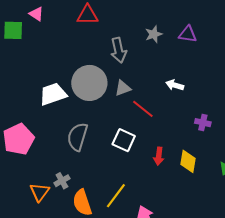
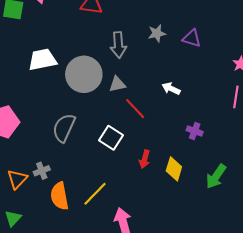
white trapezoid: (53, 94) -> (42, 60), moved

